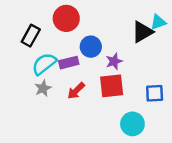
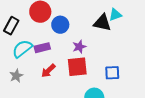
black triangle: (142, 32) -> (102, 23), turned 42
blue circle: (91, 47) -> (60, 25), moved
gray star: (43, 88) -> (16, 76), moved

